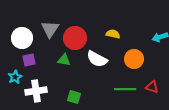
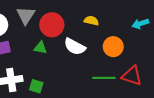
red triangle: (152, 87) -> (132, 76), size x1.5
green square: (74, 97) -> (36, 86), moved

